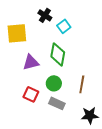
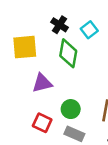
cyan square: (64, 26) -> (89, 30), moved
green diamond: (58, 54) -> (68, 53), moved

